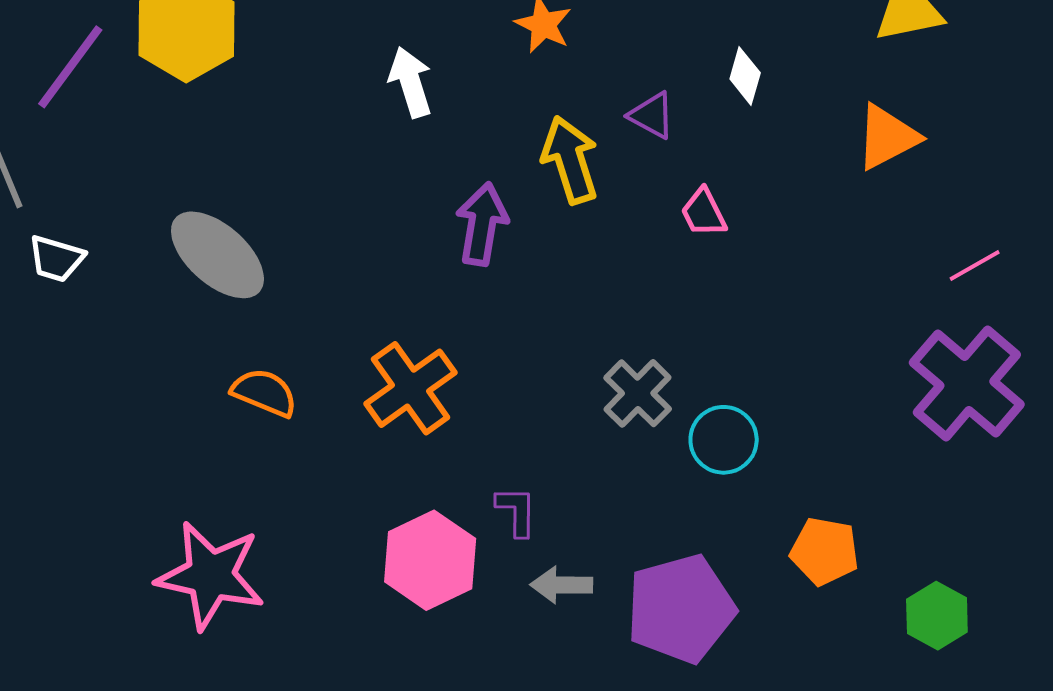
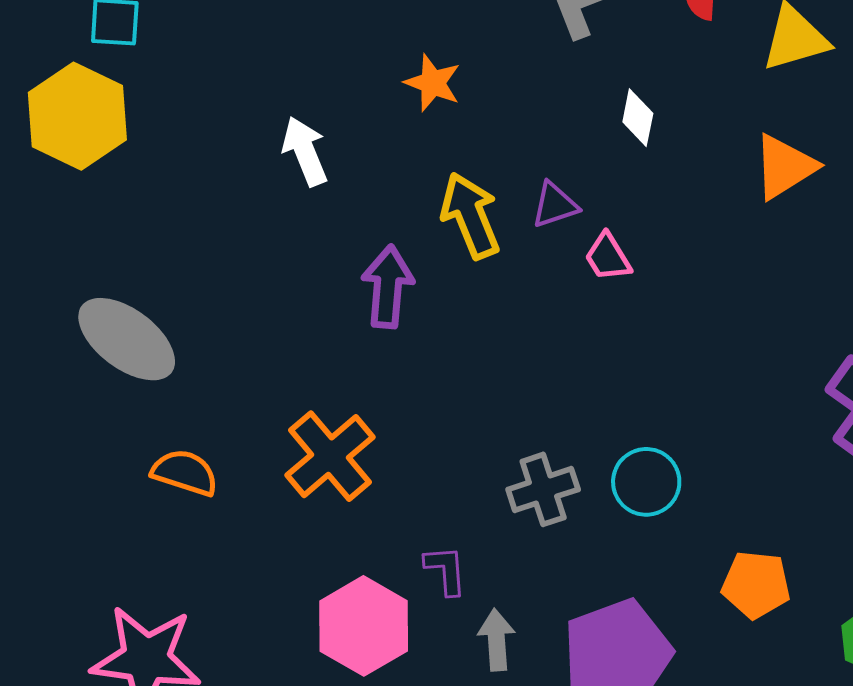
purple triangle: (652, 115) -> (555, 205), moved, turned -42
gray cross: (638, 393) -> (543, 489), moved, turned 32
gray arrow: (561, 585) -> (497, 640), turned 90

